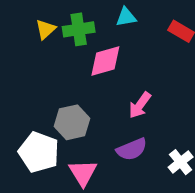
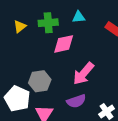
yellow triangle: (46, 29) -> (20, 27), moved
pink arrow: (140, 105) -> (83, 74), size x1.4

